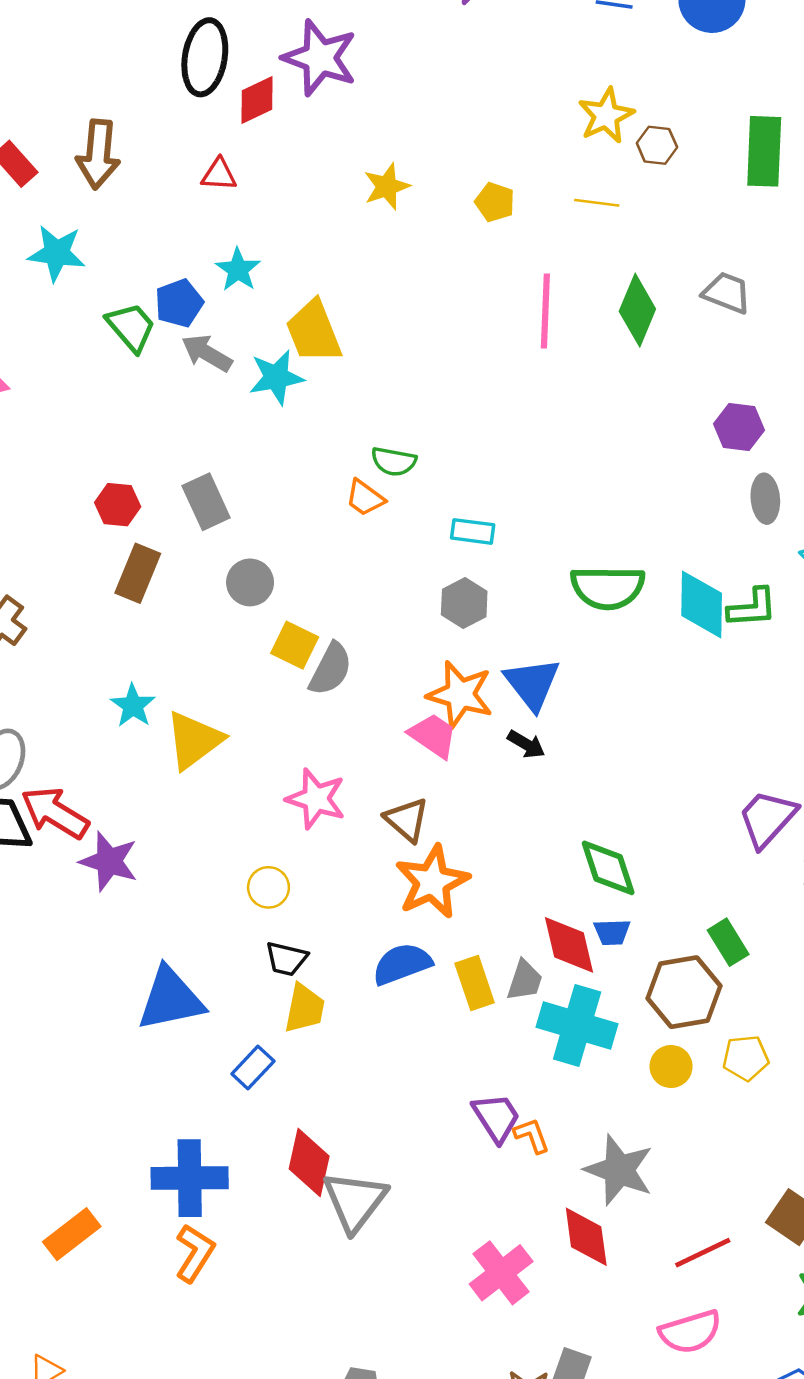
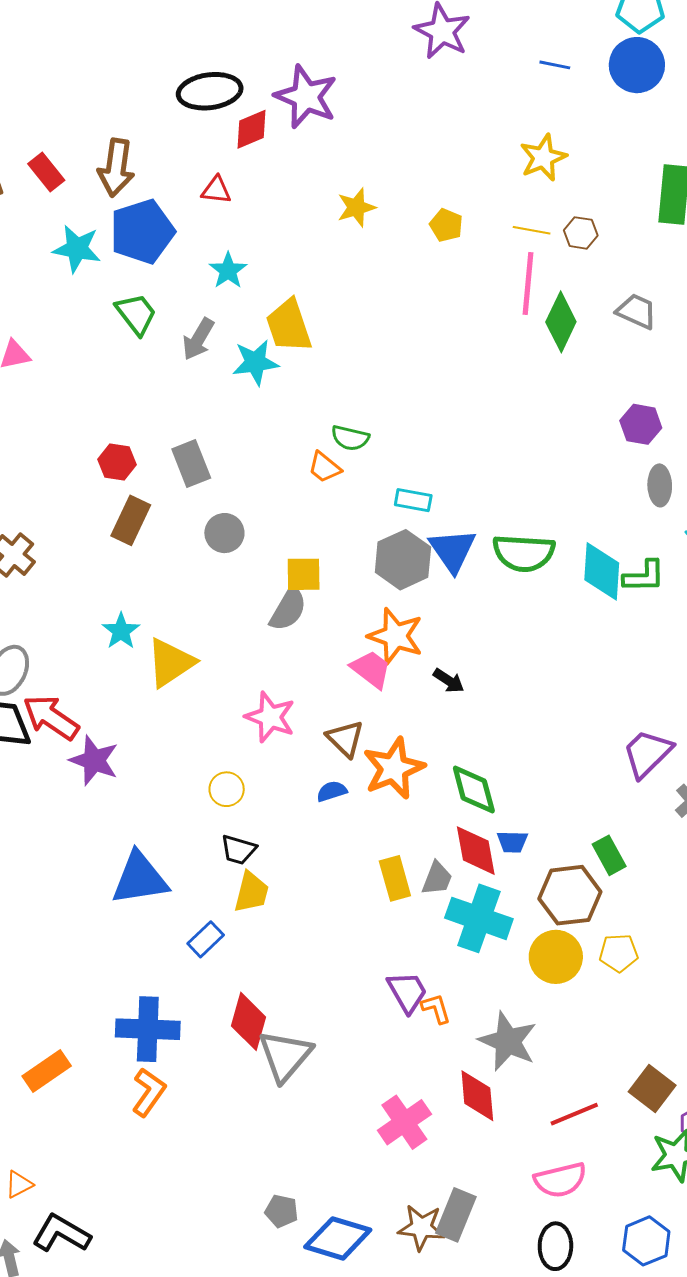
black ellipse: (205, 57) -> (210, 91), turned 70
brown hexagon: (657, 145) -> (581, 233), moved
blue pentagon: (179, 303) -> (142, 232), moved, size x1.6
pink line: (545, 311) -> (528, 283), moved
gray arrow: (207, 353) -> (198, 339), turned -93
gray hexagon: (464, 603) -> (403, 560), size x1.4
yellow square: (295, 645) -> (304, 574), moved, turned -30
blue triangle: (532, 684) -> (453, 550), moved
green diamond: (608, 868) -> (474, 790), moved
orange star: (432, 882) -> (394, 768), moved
blue semicircle: (402, 964) -> (332, 791), moved, size x0.6
yellow circle: (671, 1066) -> (556, 957), size x1.5

